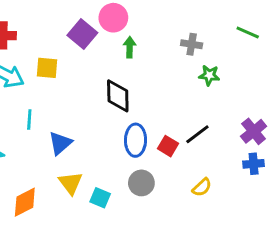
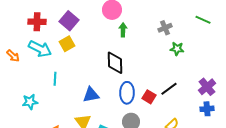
purple square: (82, 34) -> (69, 21), moved
gray cross: (192, 44) -> (165, 28), turned -32
yellow square: (47, 68) -> (67, 44), turned -35
blue triangle: (60, 143) -> (91, 95), moved, turned 30

